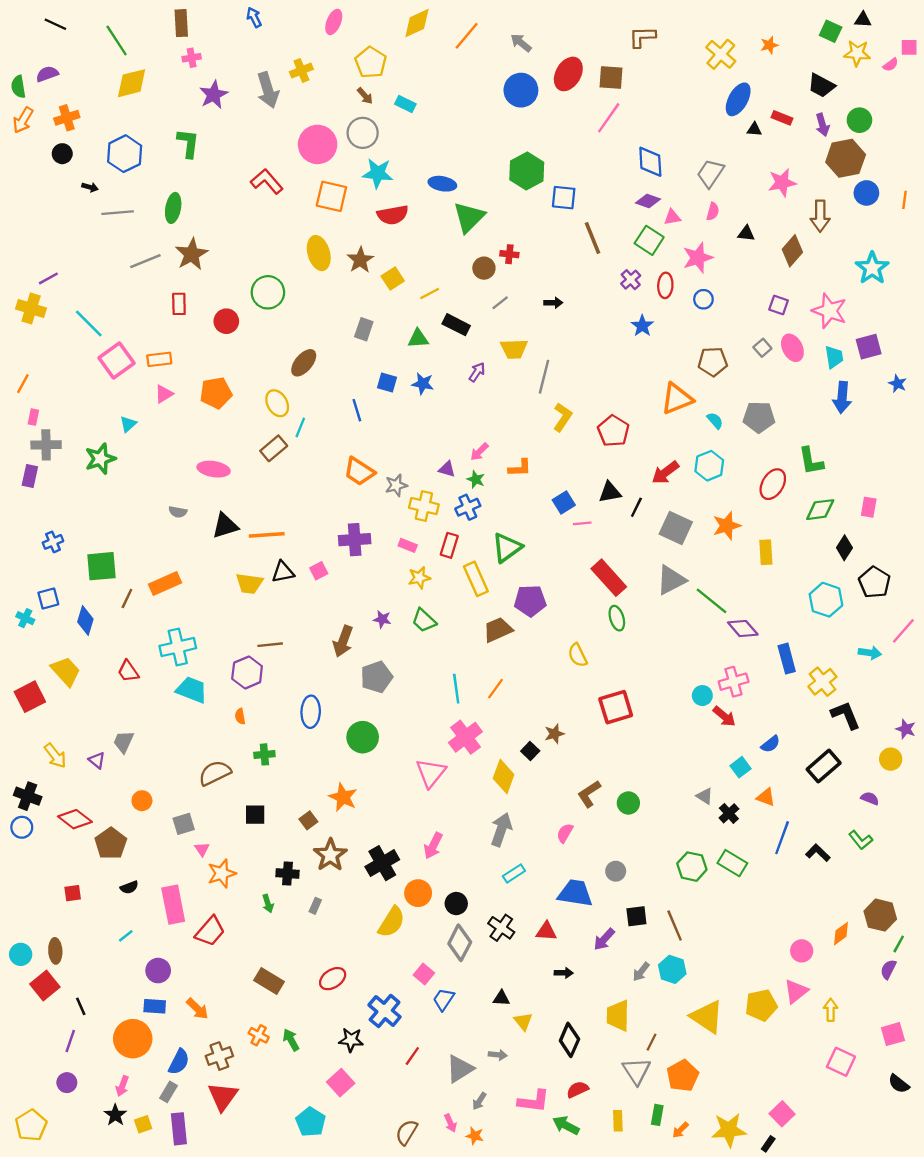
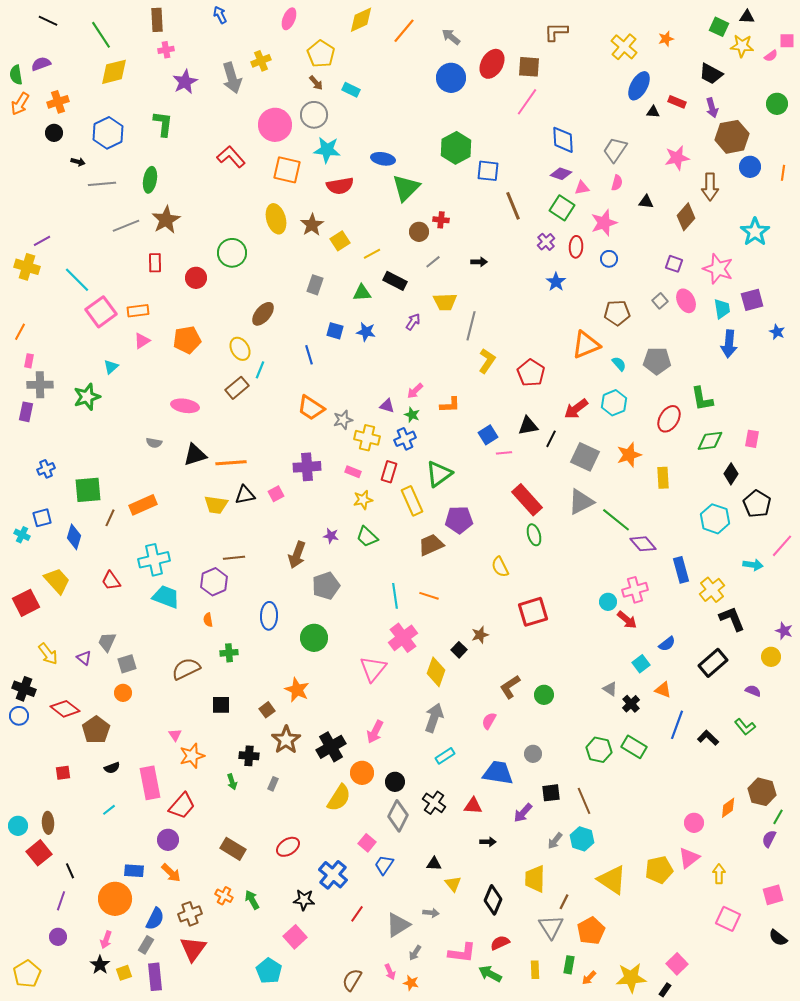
green circle: (859, 120) -> (777, 104), moved
orange line: (496, 689) -> (429, 596), turned 72
gray square: (184, 824) -> (127, 664), moved
purple circle: (158, 971) -> (168, 840), moved

